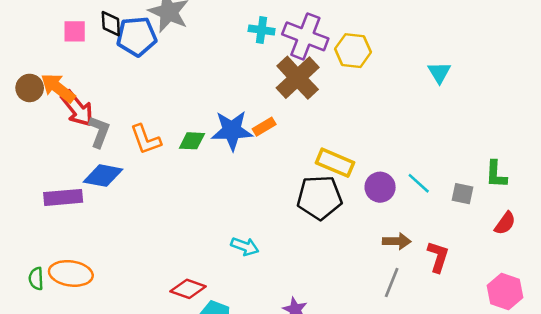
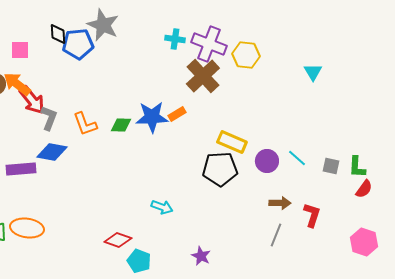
pink square: (75, 31) -> (20, 50), moved
green L-shape: (496, 174) -> (357, 167), moved

